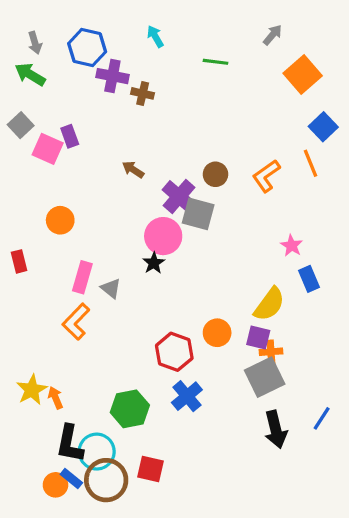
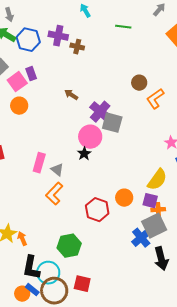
blue hexagon: (87, 48) -> (28, 40), moved
pink square: (48, 149) -> (17, 82), turned 30
brown circle: (215, 174) -> (139, 83), moved
orange circle: (60, 220) -> (19, 106), moved
orange L-shape: (76, 322) -> (54, 194), moved
blue cross: (187, 396) -> (141, 238), moved

